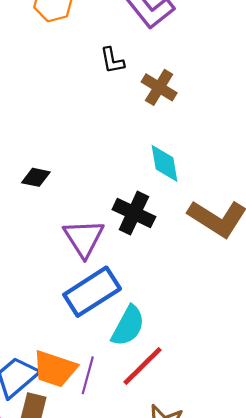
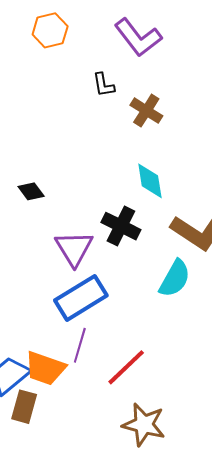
black diamond: (36, 177) -> (31, 191), turned 40
cyan semicircle: (128, 326) -> (175, 279), moved
purple line: (88, 375) -> (80, 345), moved

